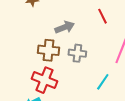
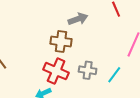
gray cross: (77, 53) -> (88, 70), moved

